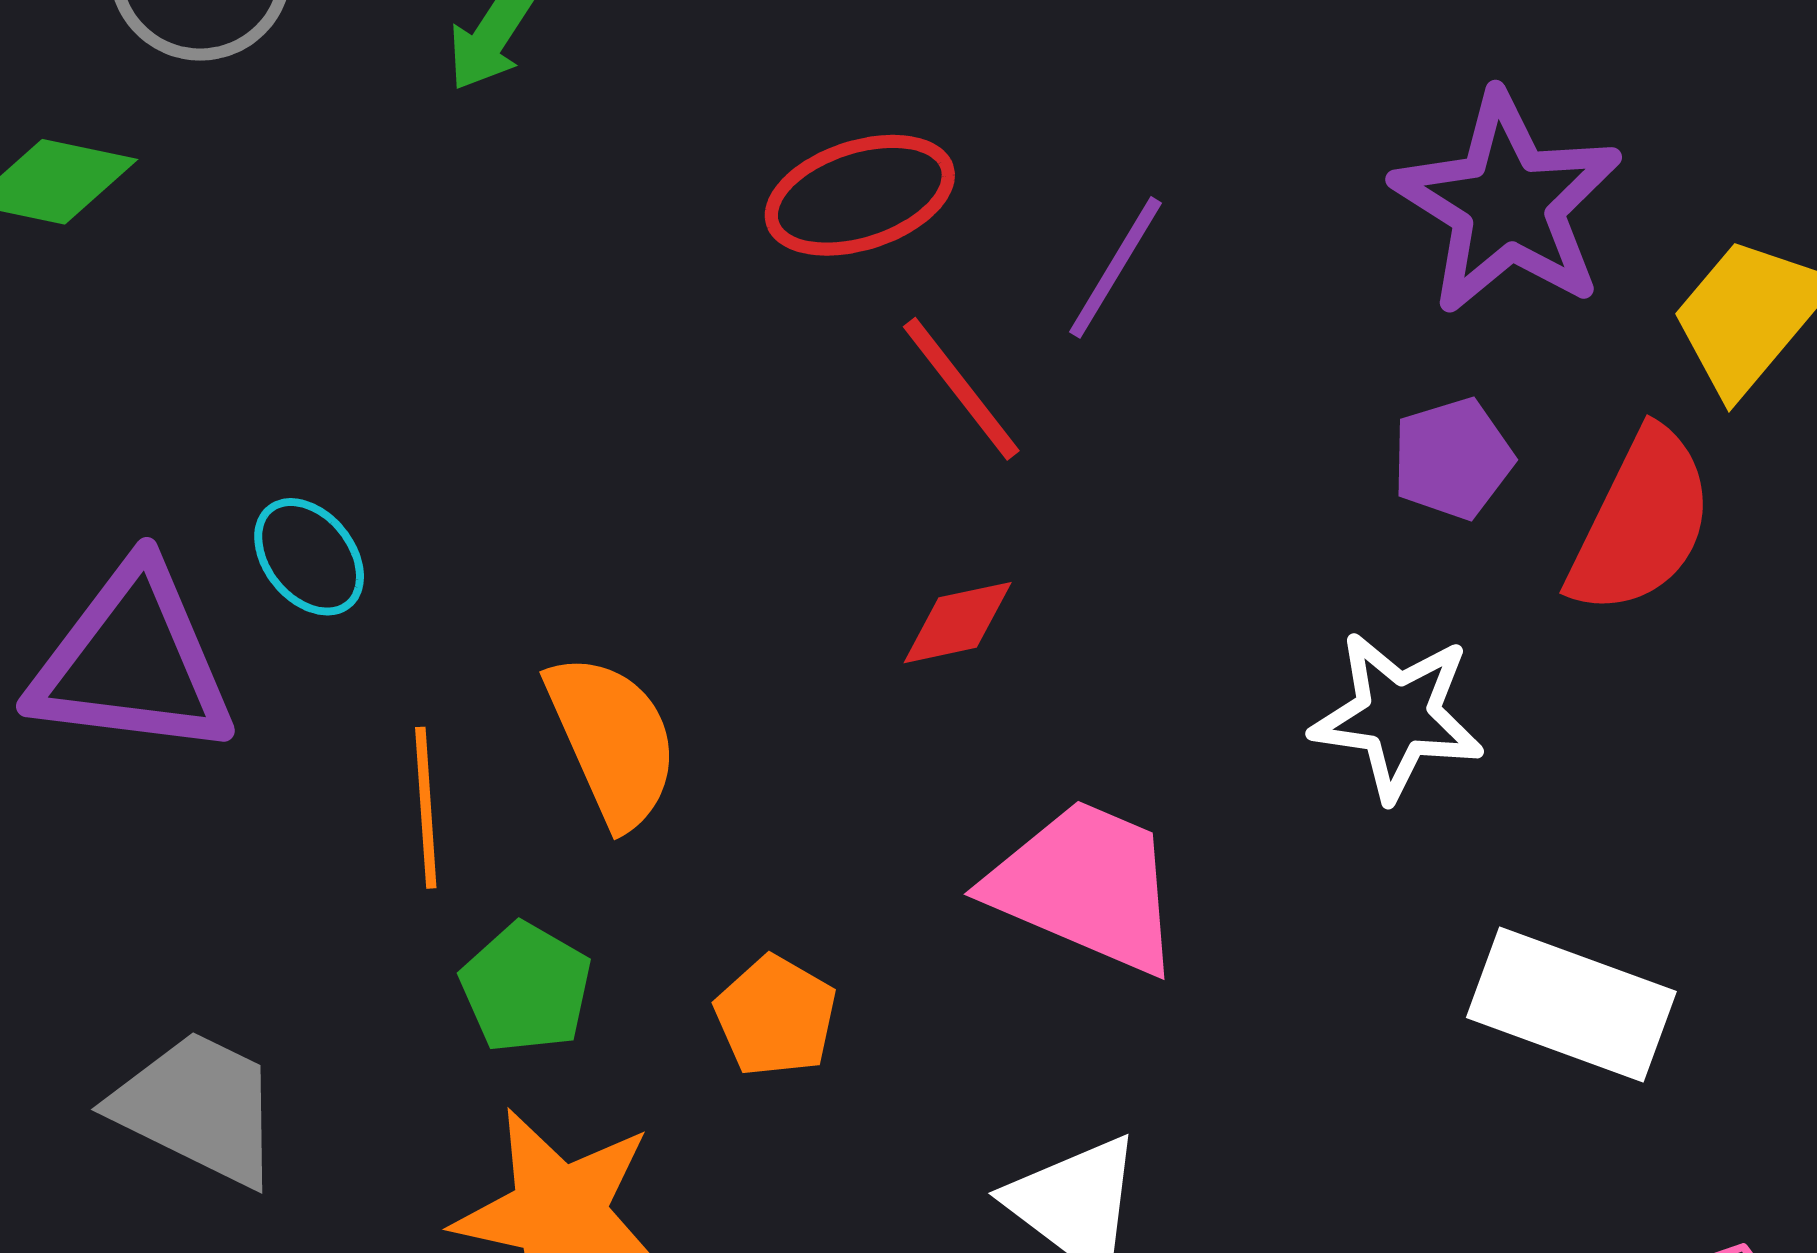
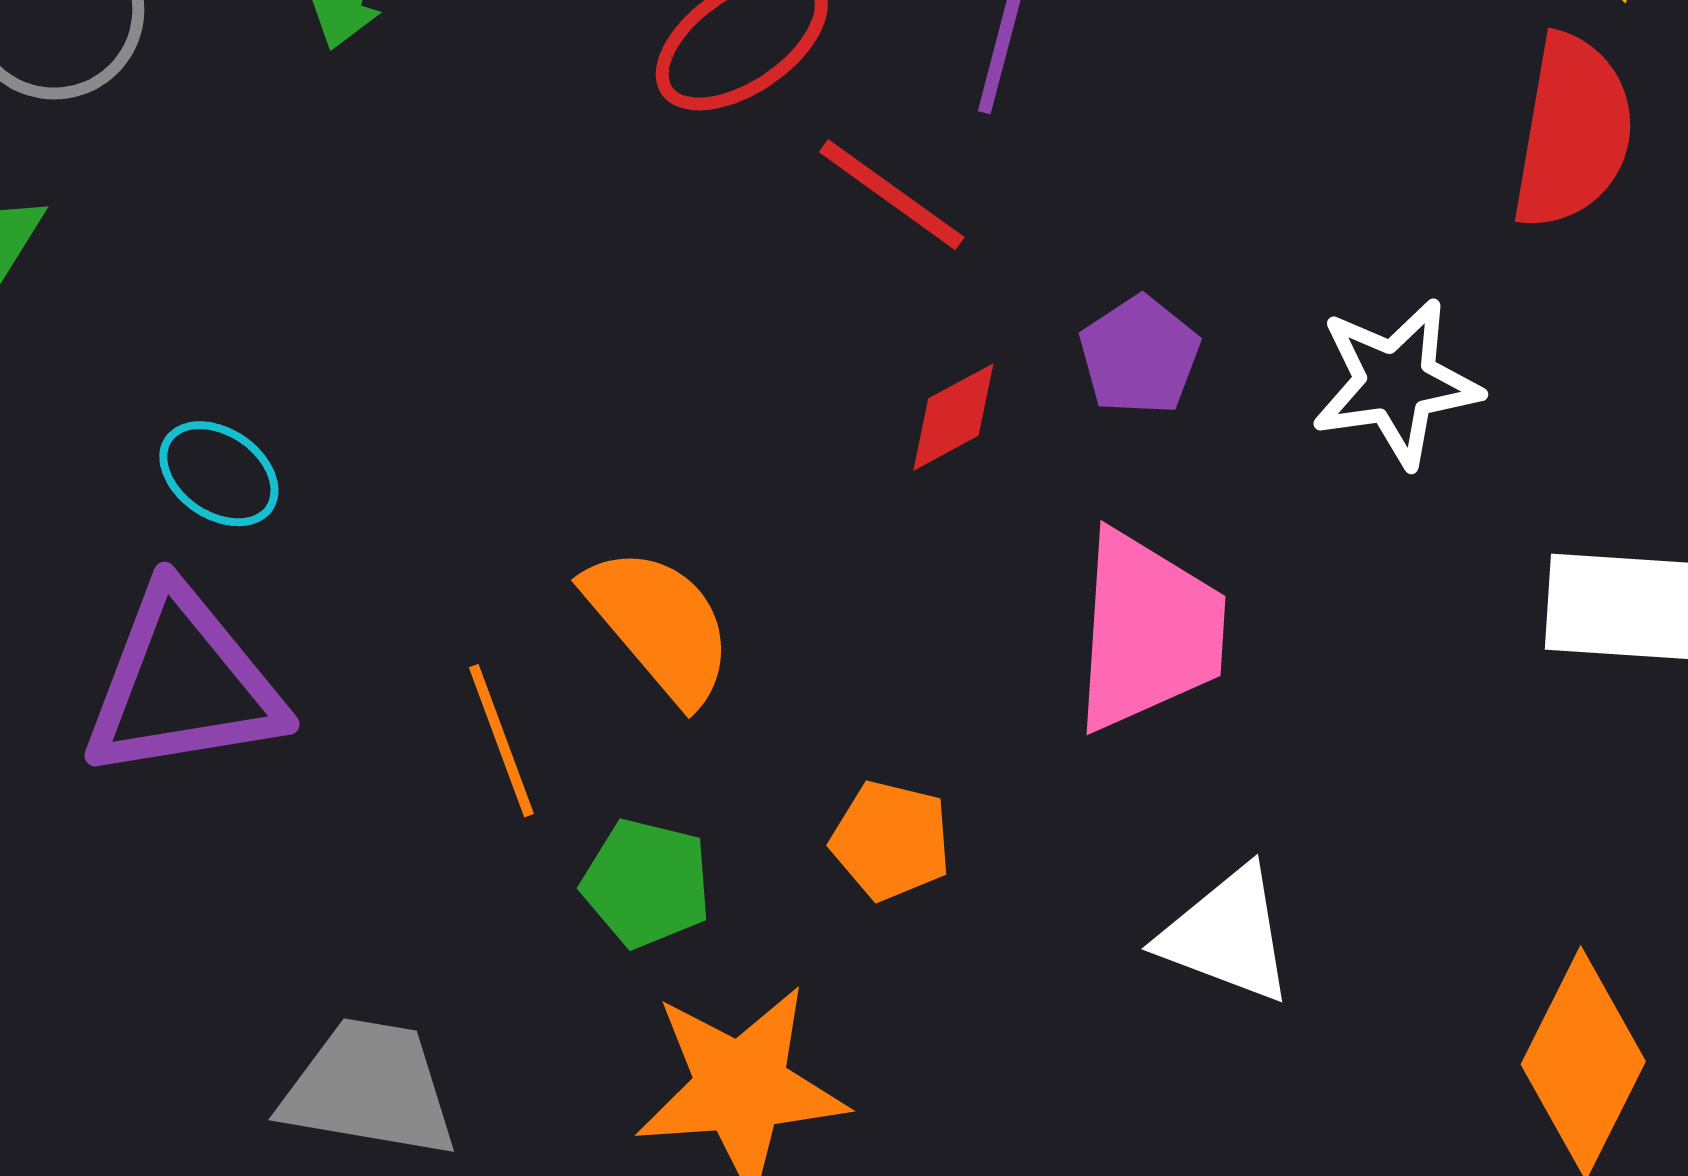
purple pentagon: (1453, 459) -> (1139, 356), moved
cyan ellipse: (309, 557) -> (219, 474), moved
pink trapezoid: (1086, 886) -> (1148, 631), turned 87

